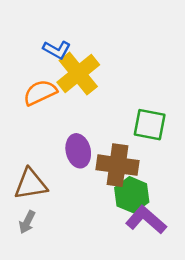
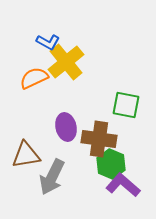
gray arrow: (27, 222) -> (52, 177), moved, size x1.8

